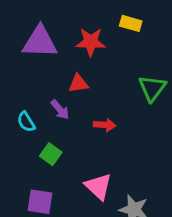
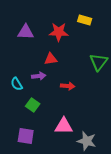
purple triangle: (40, 42) -> (26, 32), size x0.7
purple arrow: (60, 110) -> (39, 76), turned -56
pink triangle: (98, 186) -> (64, 126), turned -42

